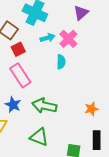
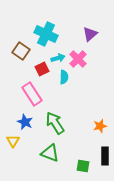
red square: (18, 49) -> (42, 69), moved
cyan semicircle: (61, 62) -> (64, 77), moved
green arrow: (44, 106) -> (55, 123), turned 45

